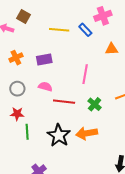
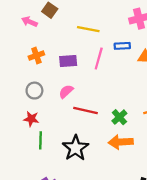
blue rectangle: (85, 30) -> (122, 46), moved, turned -56
pink line: (85, 74) -> (99, 58), moved
pink semicircle: (45, 87) -> (66, 91), turned -64
orange arrow: (87, 133) -> (121, 142), moved

